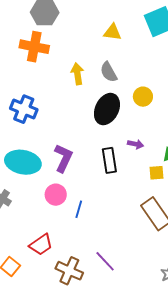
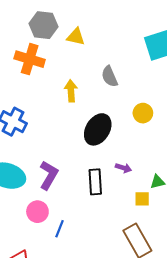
yellow triangle: (112, 32) -> (76, 37), moved
gray semicircle: (109, 72) -> (110, 76), moved
yellow circle: (143, 97) -> (143, 113), moved

